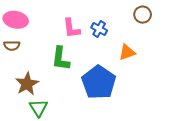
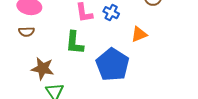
brown star: (27, 84) -> (43, 68), turned -30

